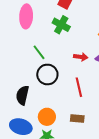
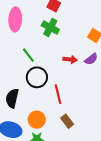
red line: (79, 87) -> (58, 94), moved
brown rectangle: (77, 119) -> (67, 121), turned 48

